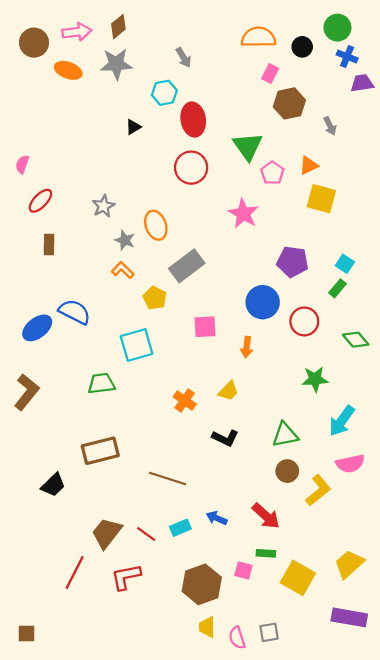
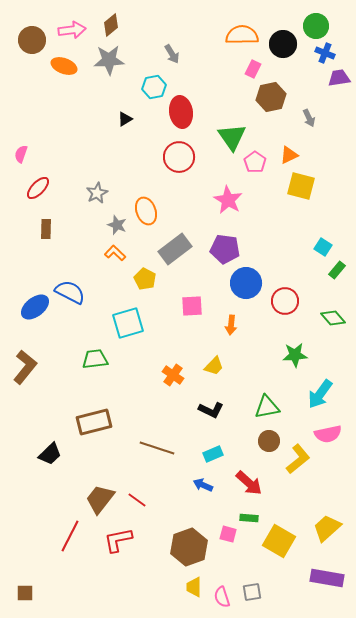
black circle: (302, 47) -> (283, 44), size x1.4
purple pentagon: (293, 262) -> (225, 249), moved
green rectangle: (337, 288) -> (337, 270), moved
cyan rectangle: (180, 528) -> (213, 454), moved

